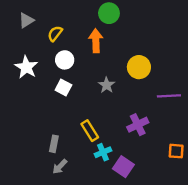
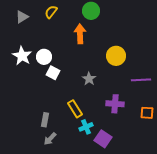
yellow semicircle: (55, 34) -> (51, 12), moved
white circle: (65, 60) -> (44, 57), moved
gray star: (107, 85) -> (89, 79), moved
purple cross: (138, 125) -> (115, 104), turned 30
orange square: (176, 151) -> (147, 113), moved

